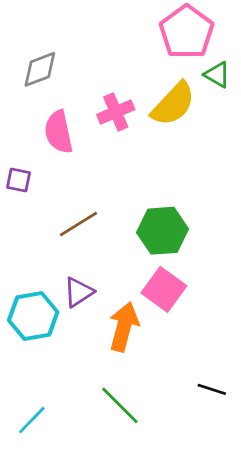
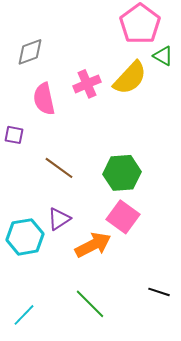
brown line: (78, 224) -> (59, 168), turned 68
orange arrow: (124, 327) -> (93, 245), turned 48

